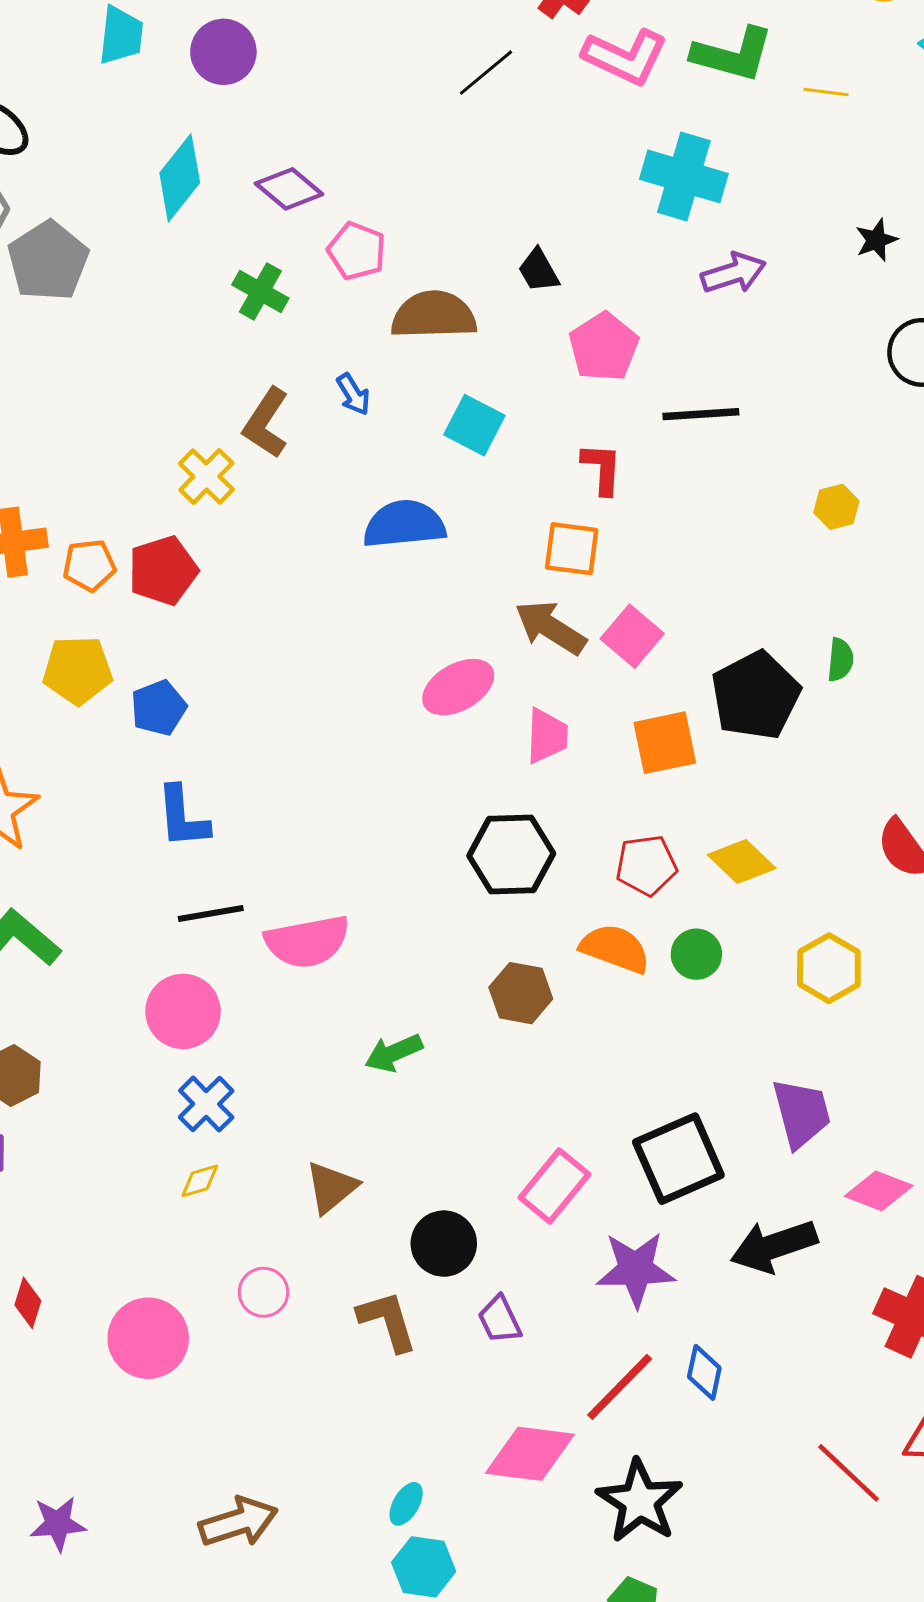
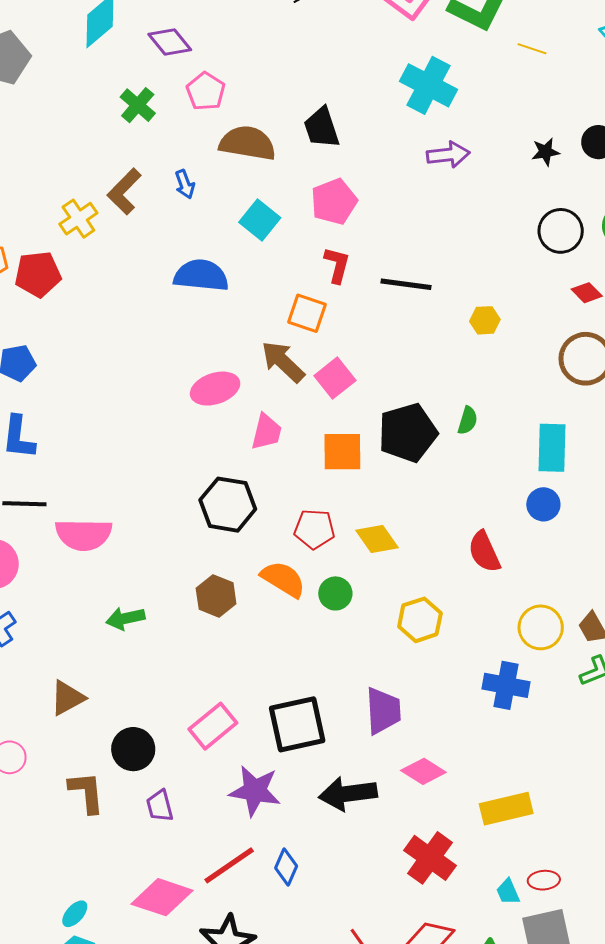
black trapezoid: (539, 271) -> (322, 128), size x1.4
pink pentagon: (604, 347) -> (334, 202), moved
black line: (701, 414) -> (406, 284), moved

